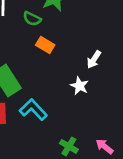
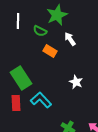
white arrow: (94, 59) -> (70, 39), moved, turned 112

